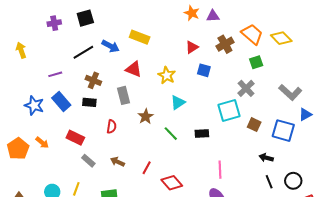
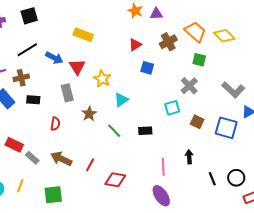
blue arrow: (110, 46) -> (54, 58), moved
green square: (256, 62) -> (199, 60), turned 32
red triangle: (134, 69) -> (77, 67), turned 36
yellow star: (167, 75) -> (102, 79), moved
brown cross: (93, 80) -> (21, 78), moved, turned -35
cyan square: (229, 110) -> (172, 108), size x0.7
red rectangle: (75, 138) -> (14, 145), moved
black arrow: (266, 158) -> (189, 157), moved, turned 72
brown arrow: (118, 162) -> (61, 159), size x1.5
red diamond: (172, 183) -> (115, 180), turned -40

